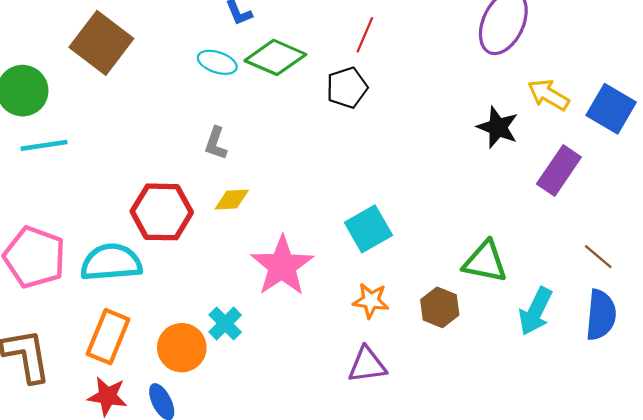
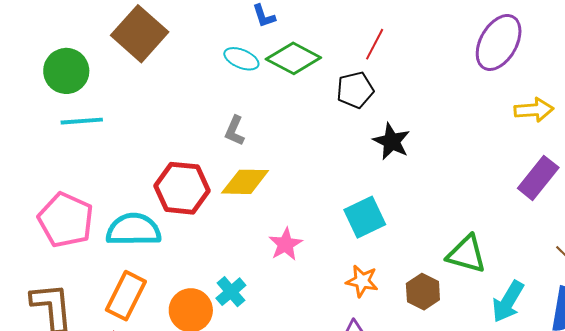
yellow arrow: (548, 95) -> (534, 110), turned 141
black star: (498, 127) -> (392, 141), moved
yellow diamond: (232, 200) -> (245, 182), size x1.5
pink star: (282, 266) -> (285, 244), size x0.6

